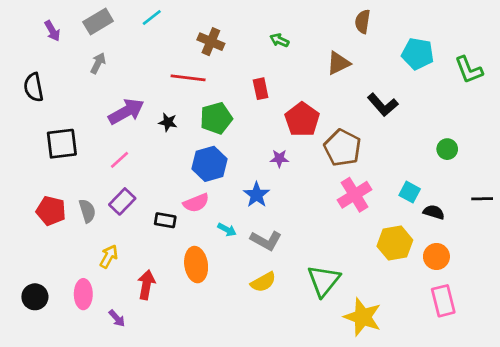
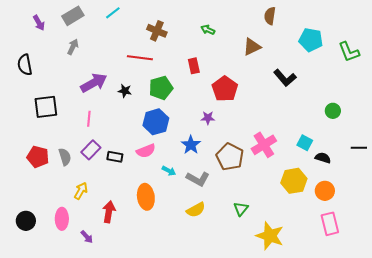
brown pentagon: (342, 148) -> (230, 157), moved
pink line: (120, 160) -> (89, 119), turned -42
black rectangle: (165, 220) -> (115, 157), moved
green triangle: (324, 281) -> (241, 209), size x0.6

